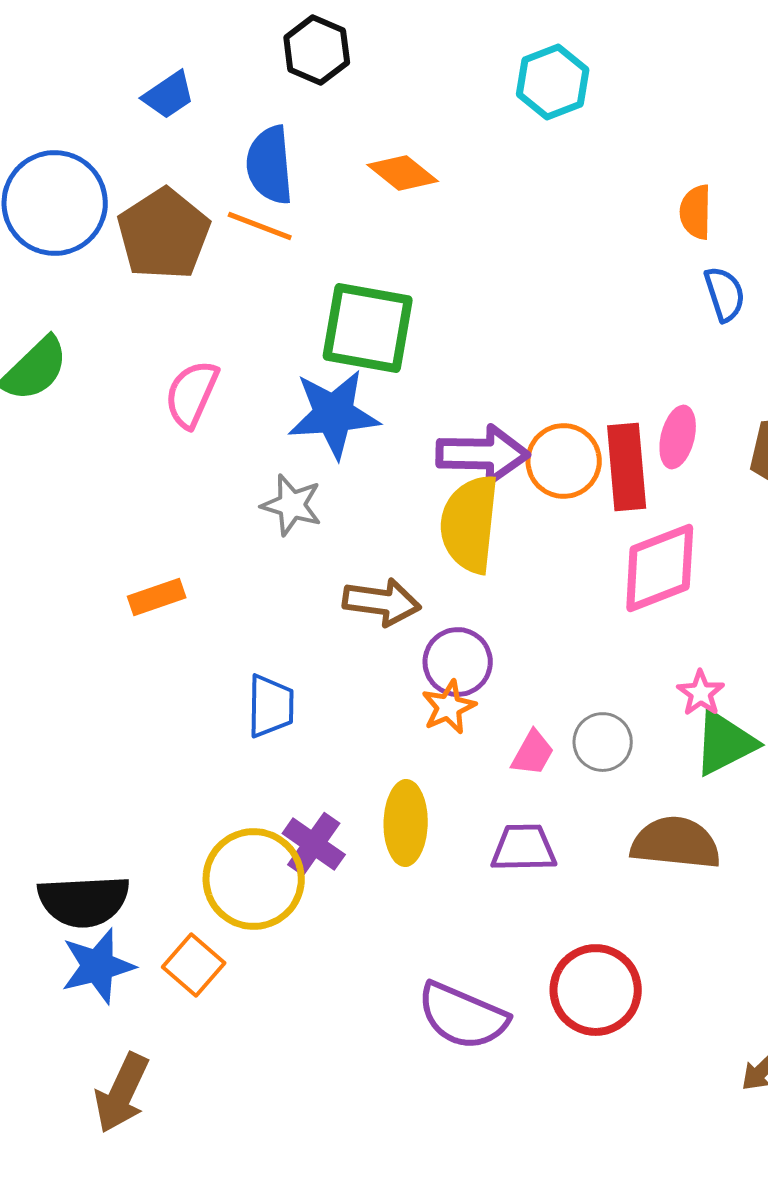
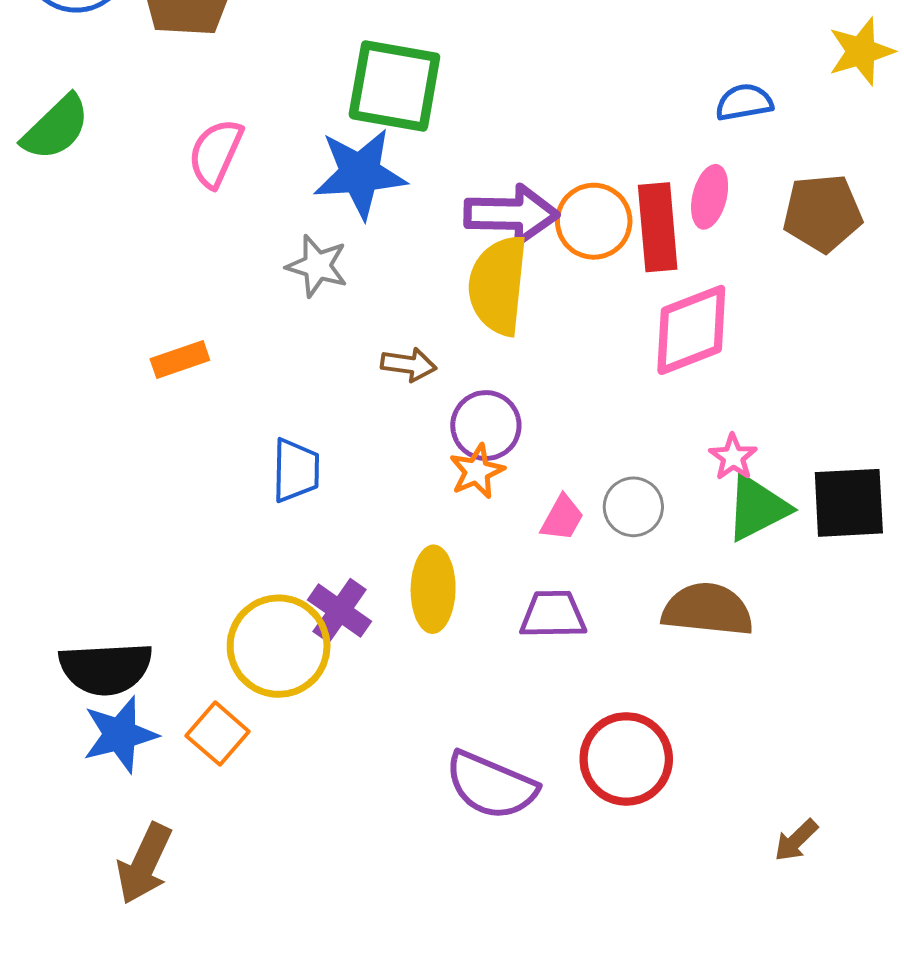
blue semicircle: (725, 294) -> (744, 102), moved, turned -82
brown arrow: (382, 602) -> (409, 365), size x0.7

